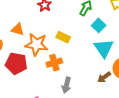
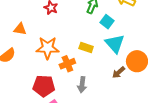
orange triangle: (18, 29) -> (20, 29), moved
yellow rectangle: (63, 37) -> (86, 47), moved
red pentagon: (16, 63) -> (44, 86), moved

